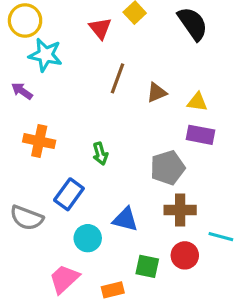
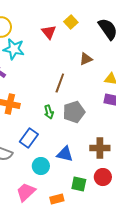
brown line: (117, 78) -> (60, 83), moved
brown triangle: (157, 93) -> (86, 59), moved
gray pentagon: (168, 168) -> (74, 112), moved

